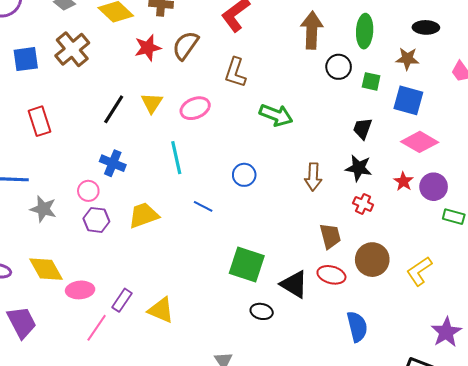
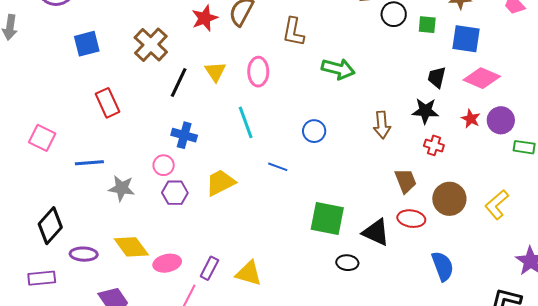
brown cross: (72, 49) -> (151, 45), moved
pink ellipse: (195, 108) -> (258, 72), turned -60
black trapezoid: (363, 129) -> (437, 77), moved

